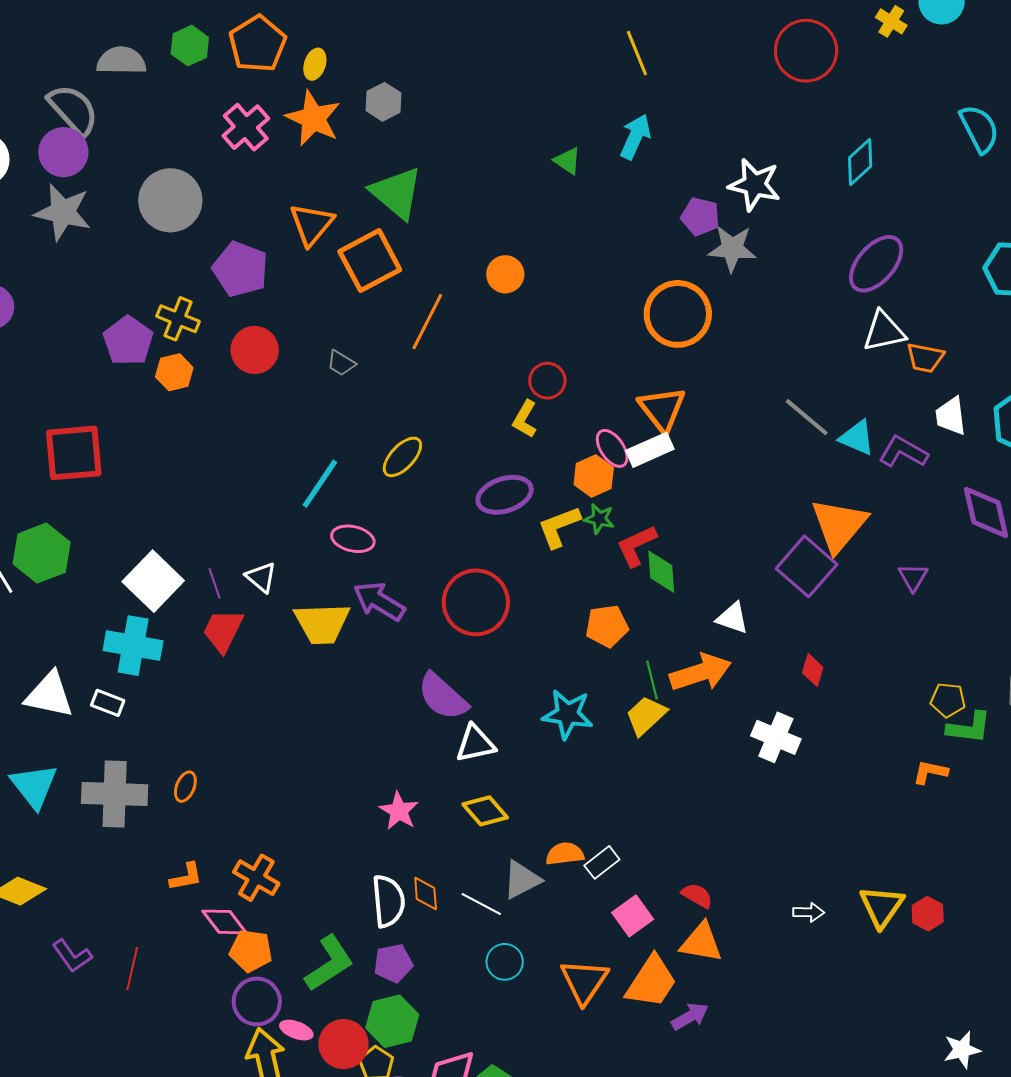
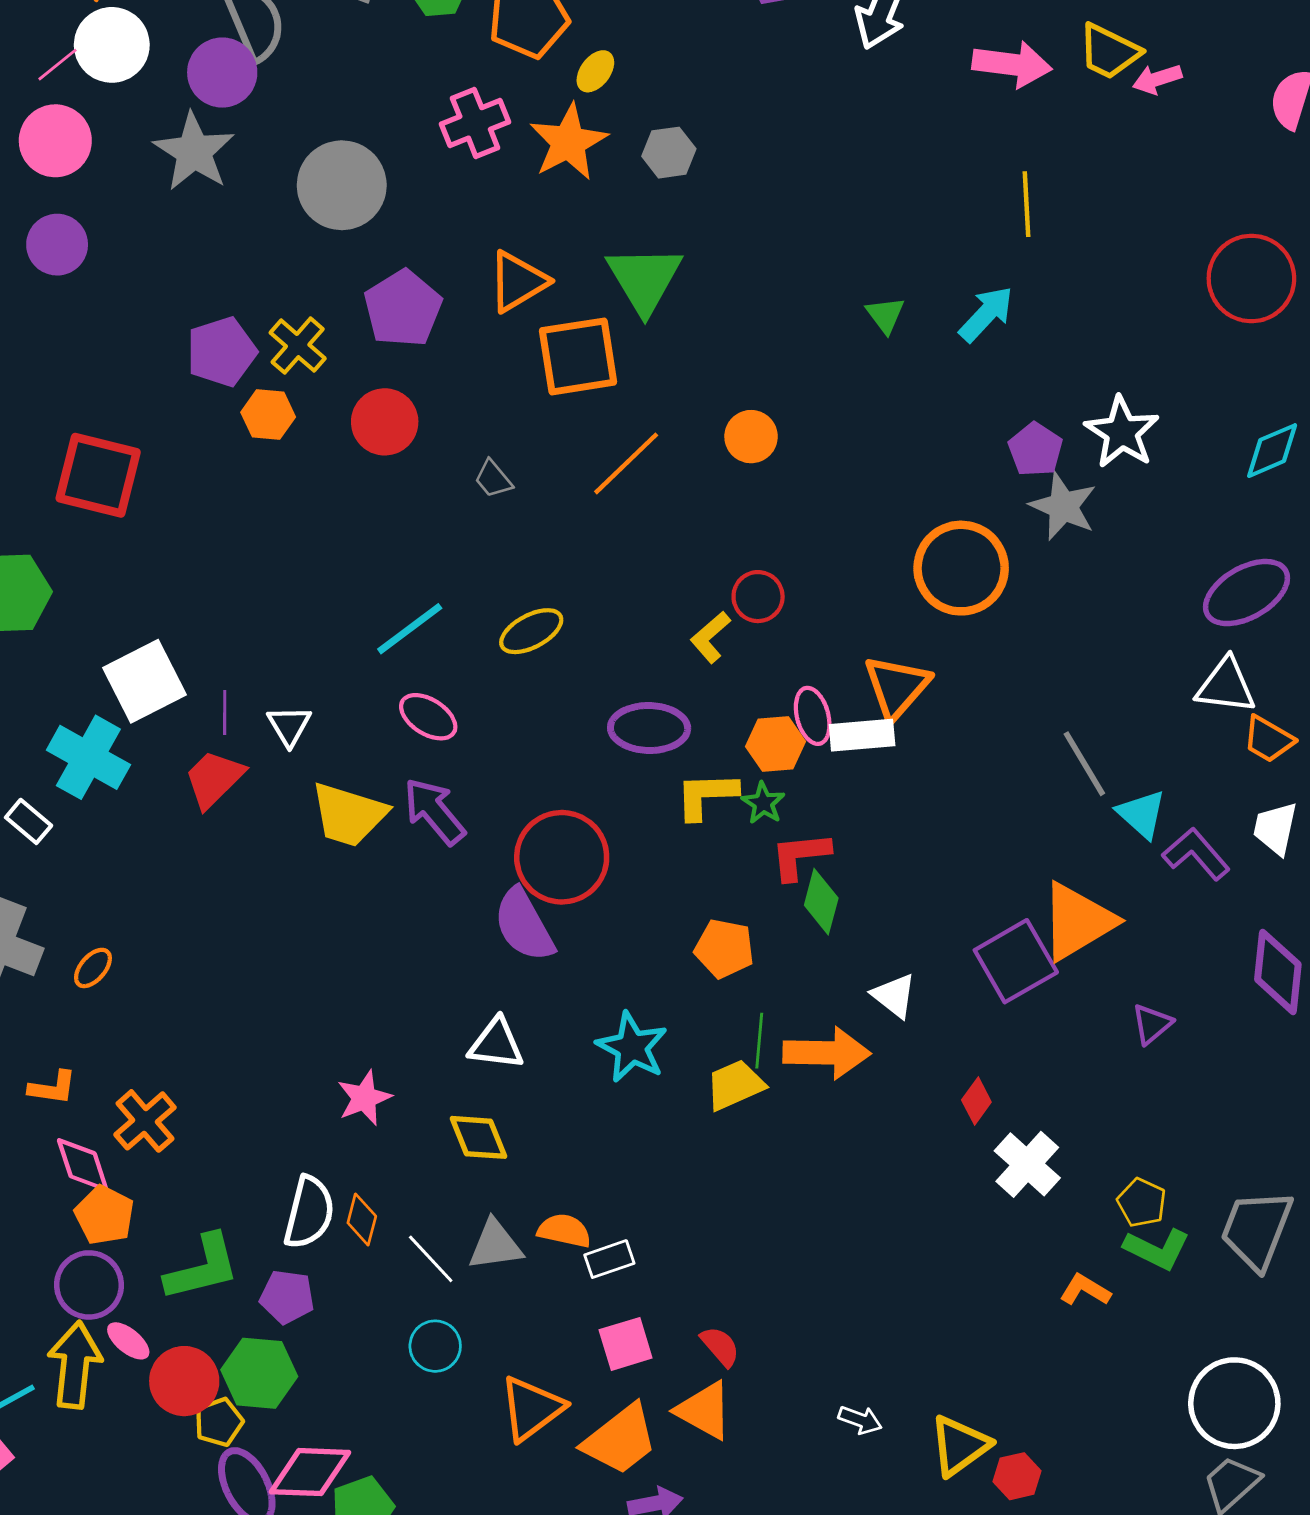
purple semicircle: (443, 697) -> (524, 925), moved
white cross: (776, 737) -> (1027, 1164), moved

